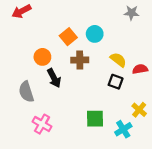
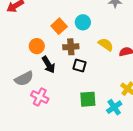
black square: (116, 82) -> (80, 65), moved
gray semicircle: (26, 92) -> (24, 79), turned -96
pink cross: (42, 124) -> (40, 97), moved

